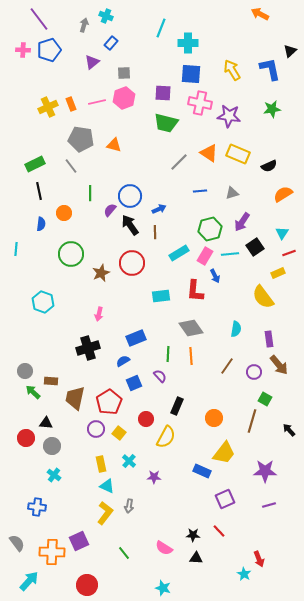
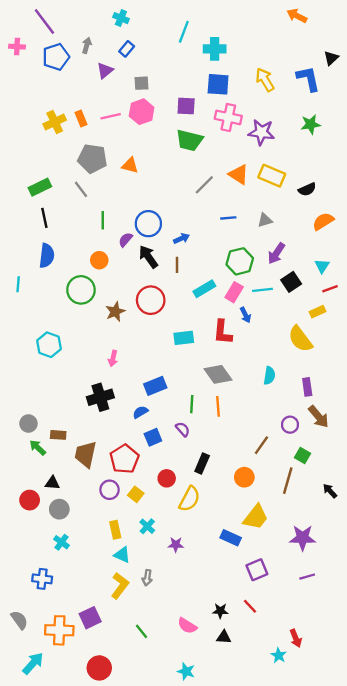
gray arrow: (84, 25) -> (87, 45), moved
pink cross: (23, 50) -> (17, 47), moved
orange circle: (64, 213) -> (99, 260), moved
blue semicircle: (41, 224) -> (47, 256), size x1.5
brown line: (227, 366) -> (261, 445), moved

